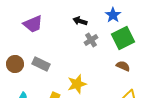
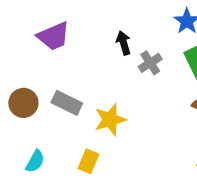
black arrow: (80, 21) -> (124, 43), moved, turned 56
yellow star: (77, 84) -> (110, 120), moved

